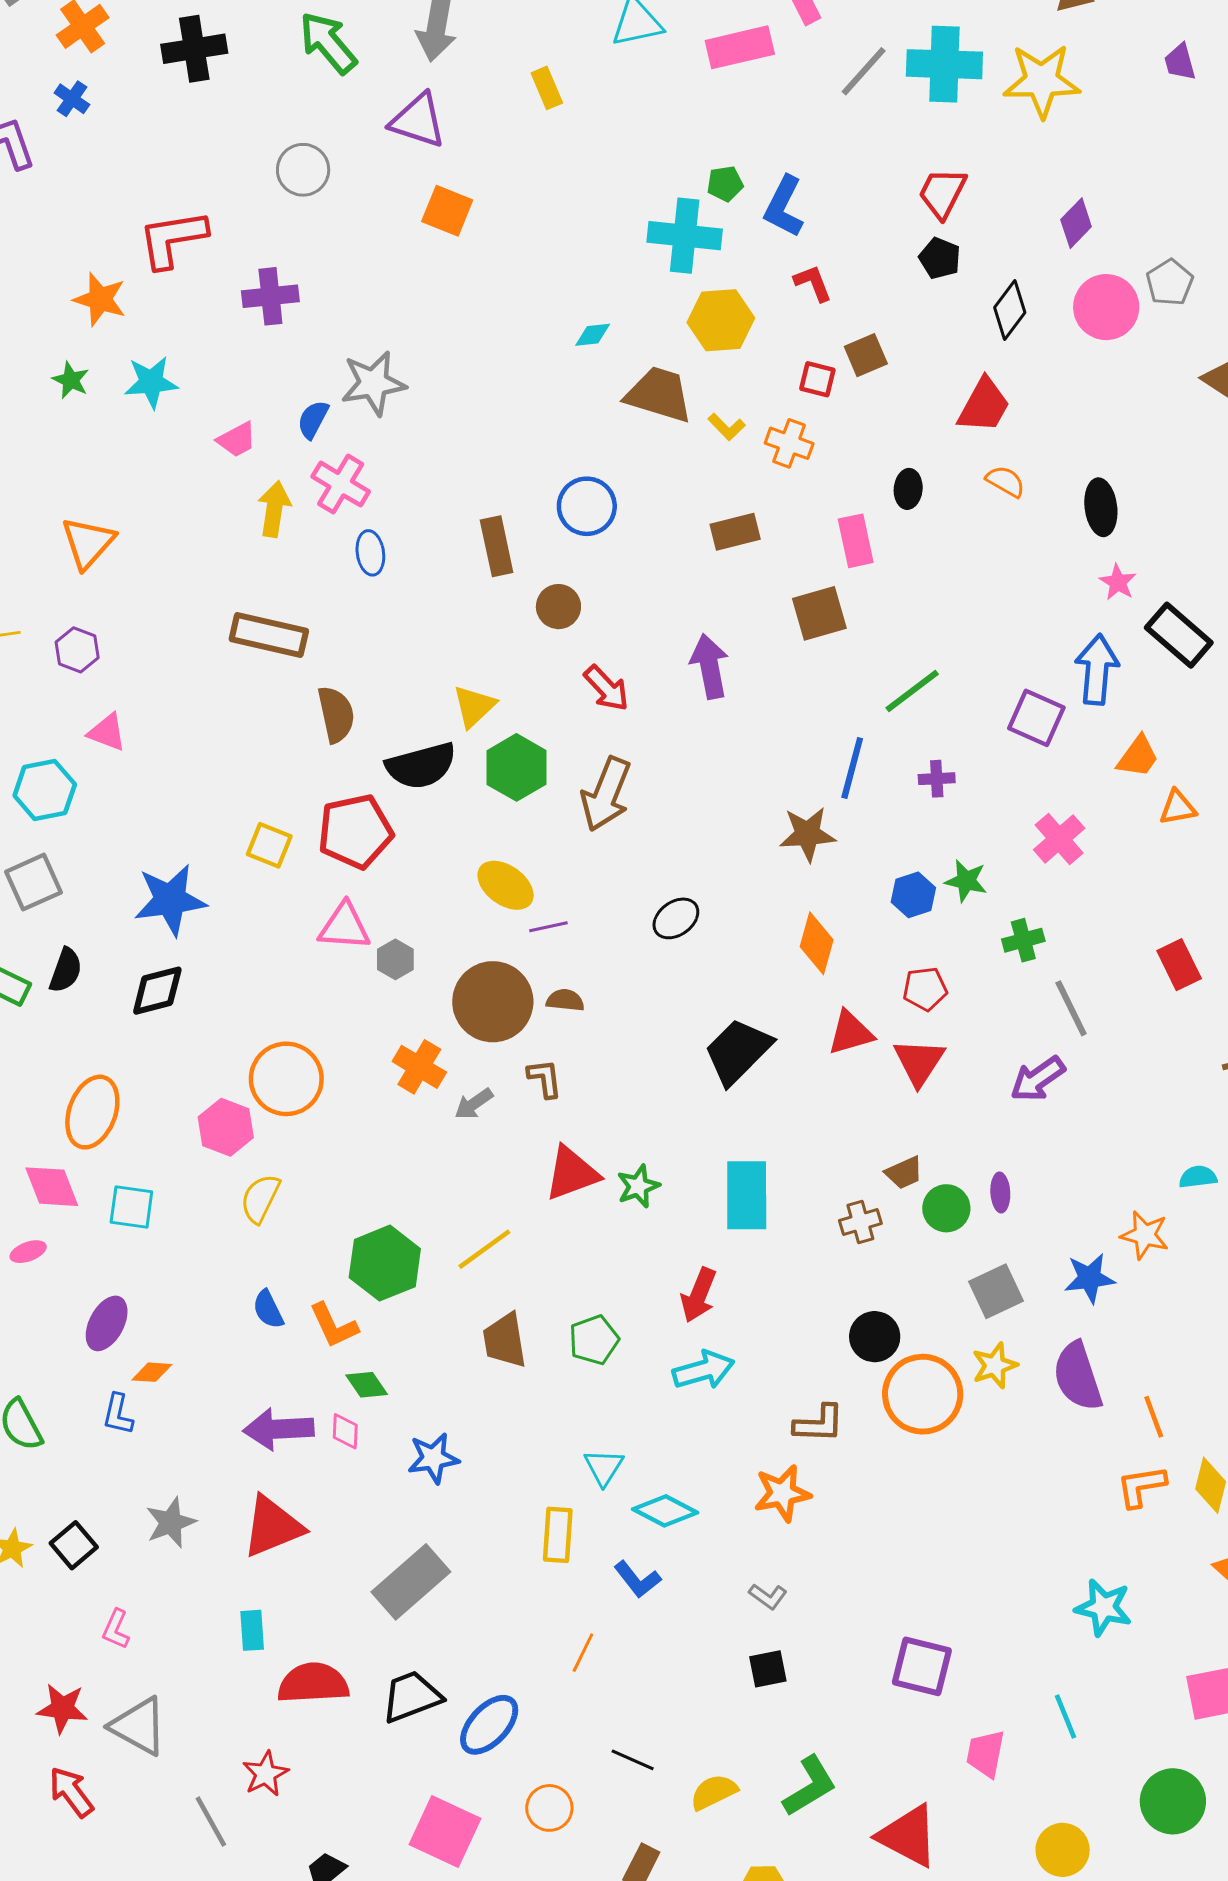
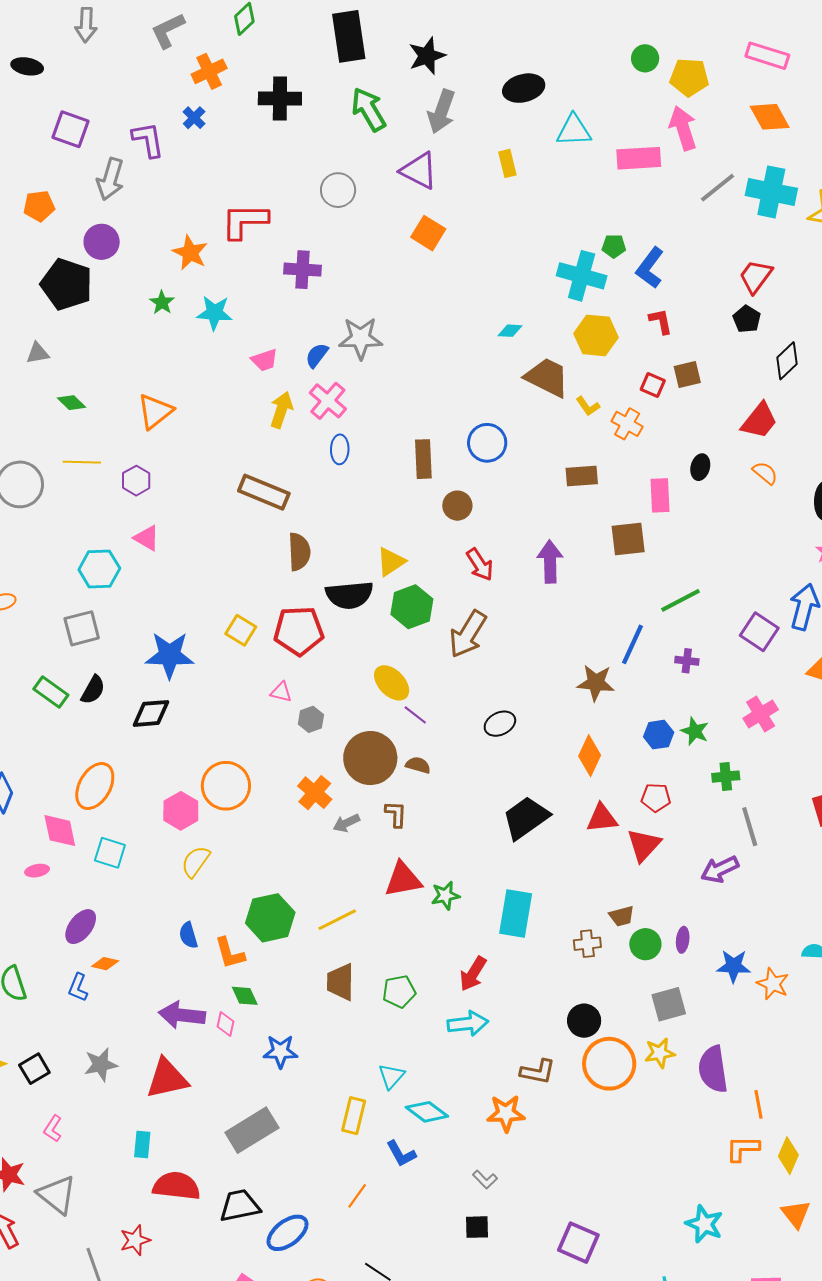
pink triangle: (344, 926) -> (281, 692), size x0.6
purple line: (548, 927) -> (415, 715), turned 40
blue star: (1090, 1278) -> (734, 966), moved

